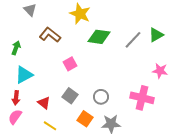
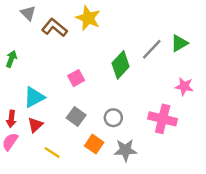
brown L-shape: (50, 35) -> (55, 28), moved
green diamond: (99, 37) -> (121, 65), moved, turned -55
cyan triangle: (24, 75) -> (34, 97), moved
red triangle: (44, 103) -> (35, 125), moved, turned 40

